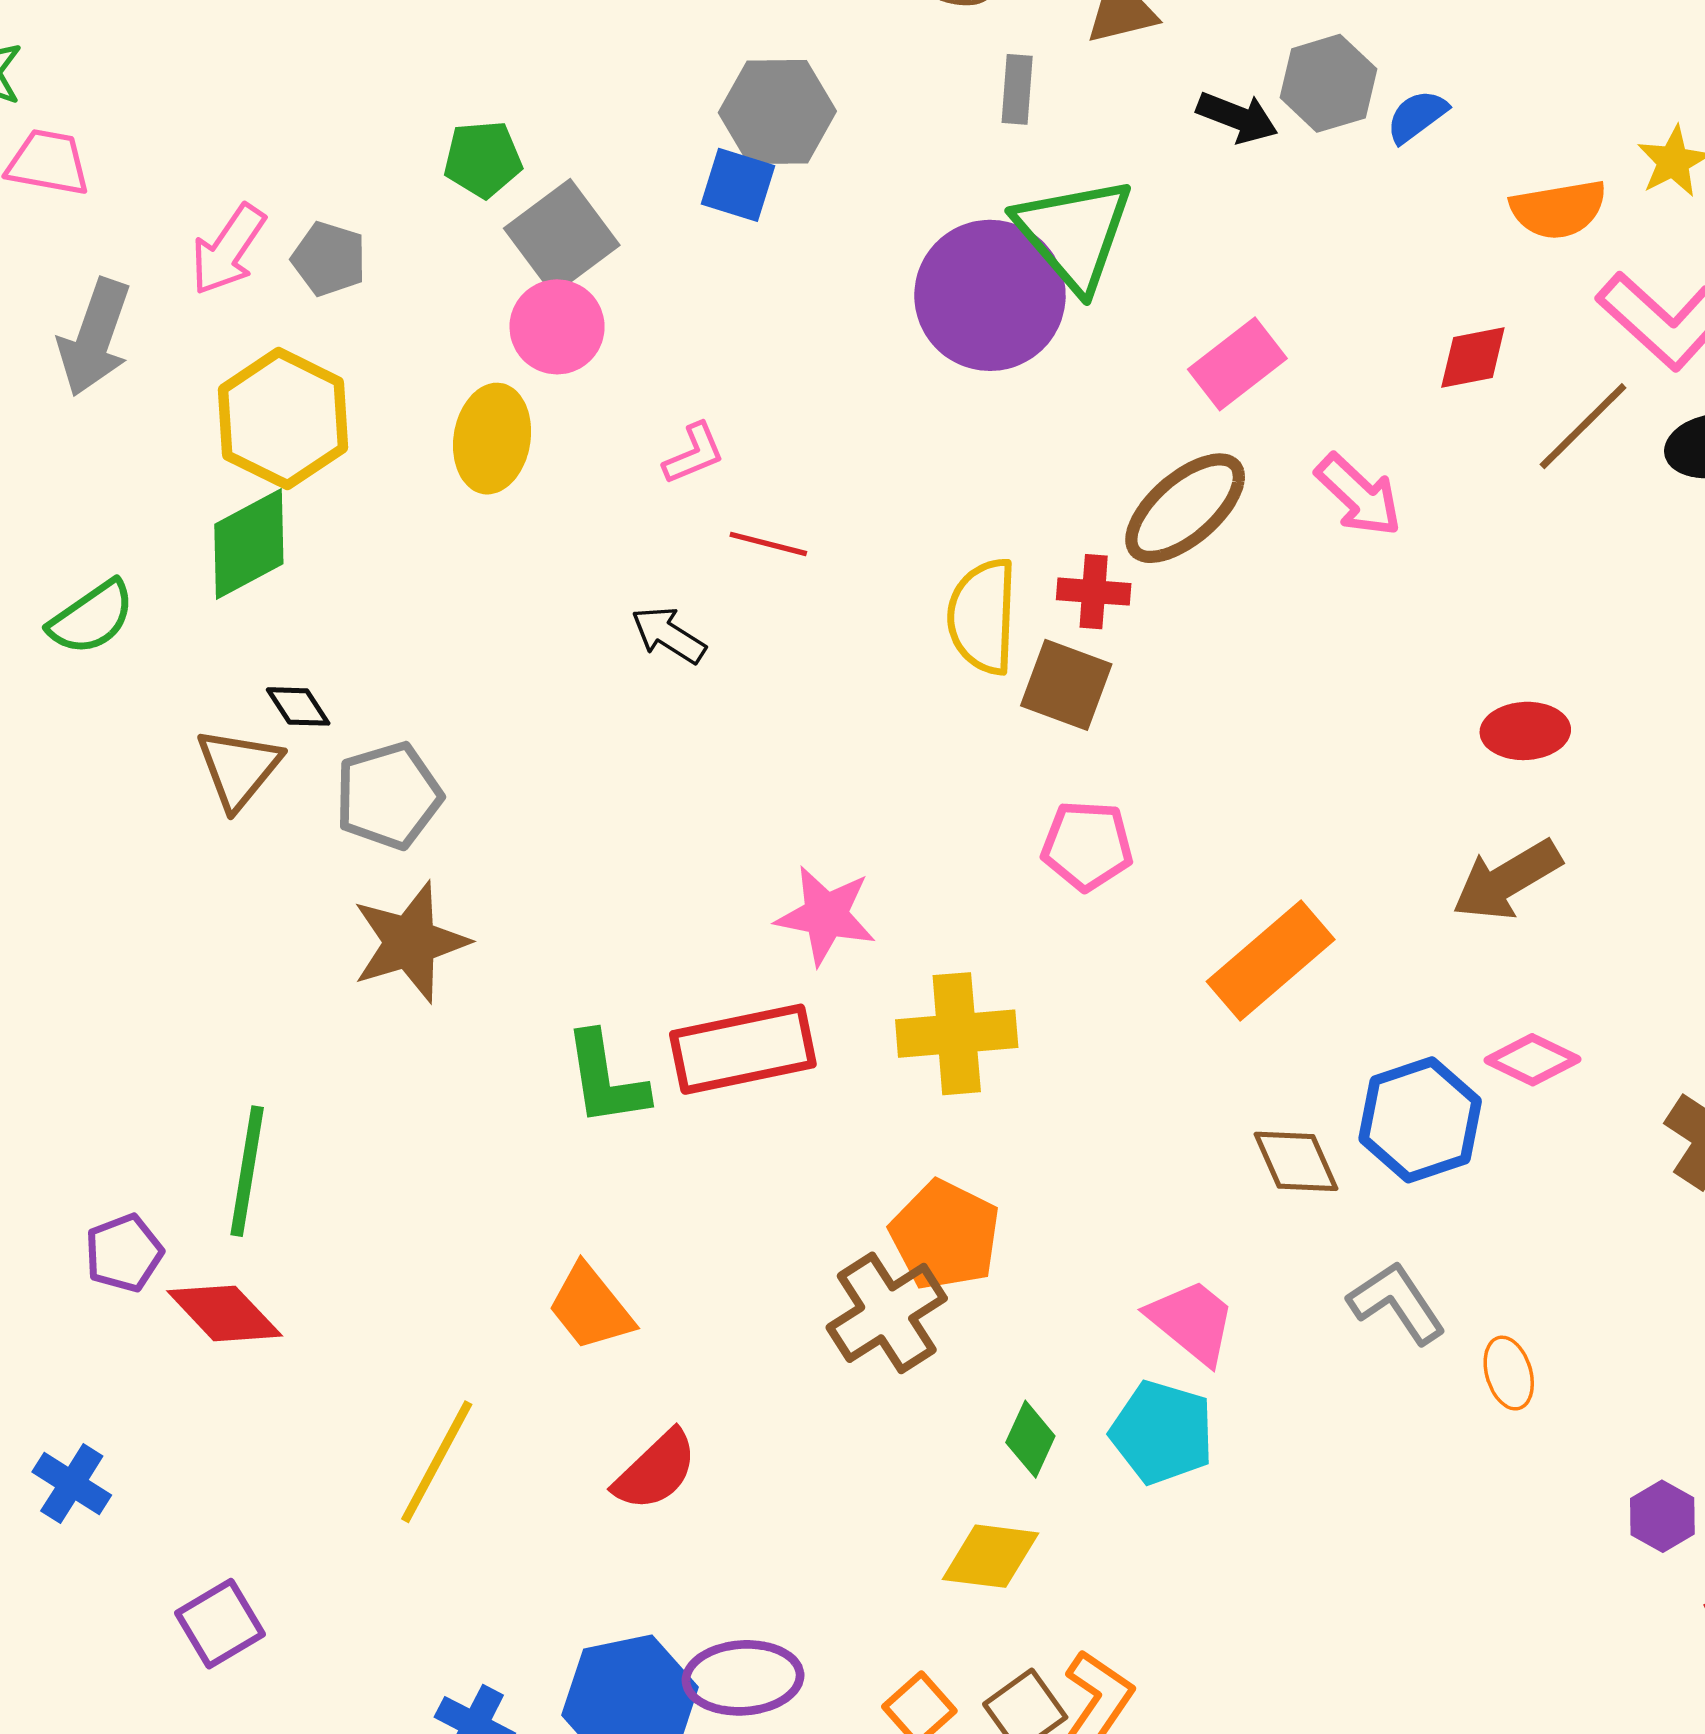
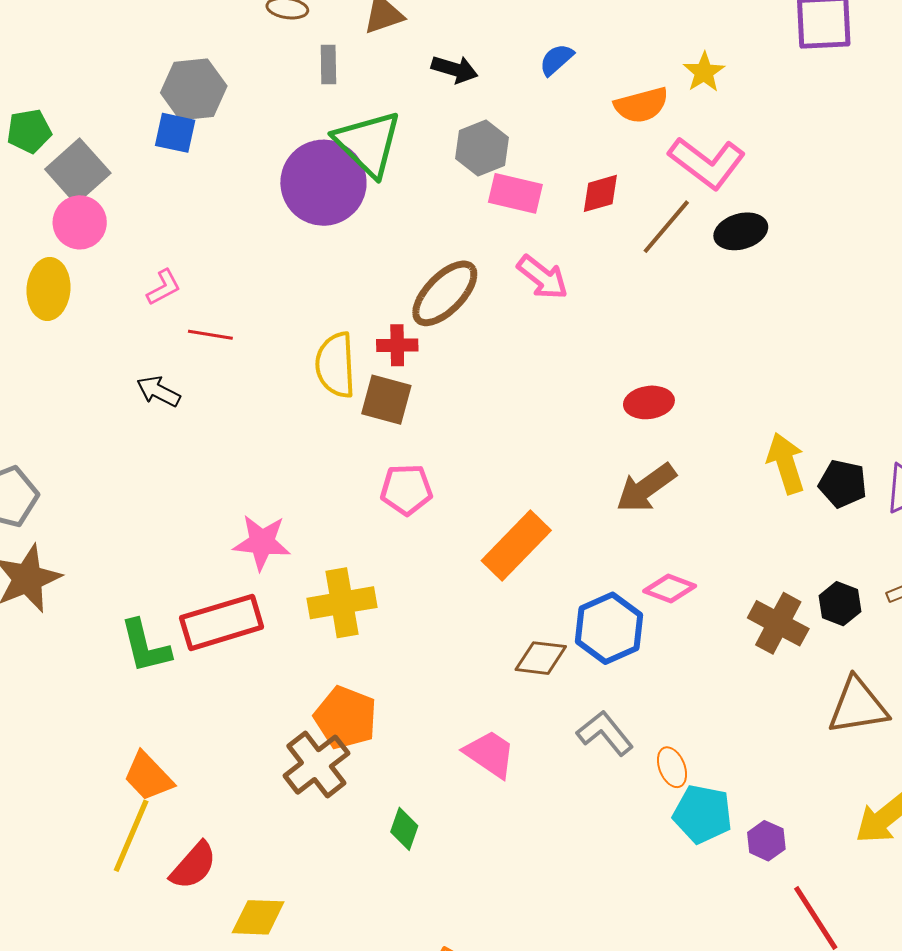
gray hexagon: (1328, 83) -> (482, 148), moved
pink rectangle: (1237, 364) -> (515, 193), moved, turned 56
brown diamond: (1296, 1161) -> (541, 658), turned -54
cyan pentagon: (1162, 1432) -> (703, 814), moved
yellow line: (437, 1462) -> (131, 836), moved
yellow diamond: (990, 1556) -> (258, 917), moved

